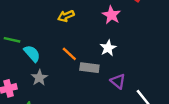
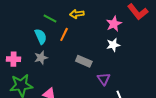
green line: (12, 40) -> (50, 19), moved
white star: (108, 48) -> (113, 45), moved
orange line: (69, 54) -> (64, 34), moved, turned 56

